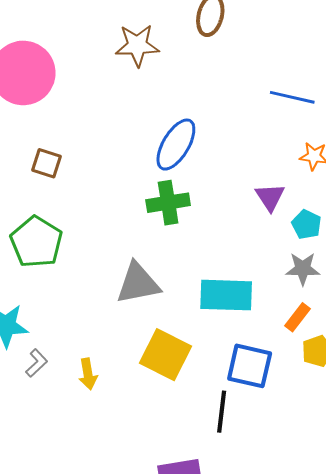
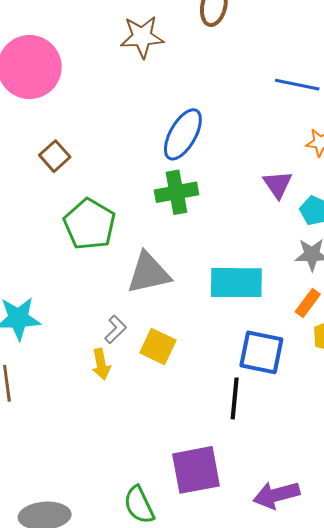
brown square: (46, 163) -> (55, 156), turned 32
green pentagon: (36, 242) -> (90, 224), moved
yellow square: (166, 355) -> (158, 347), moved, size x0.7
gray L-shape: (37, 363) -> (115, 329), moved

